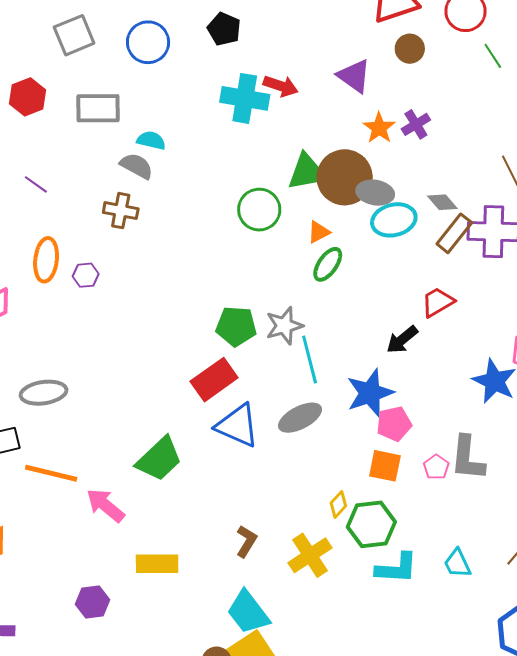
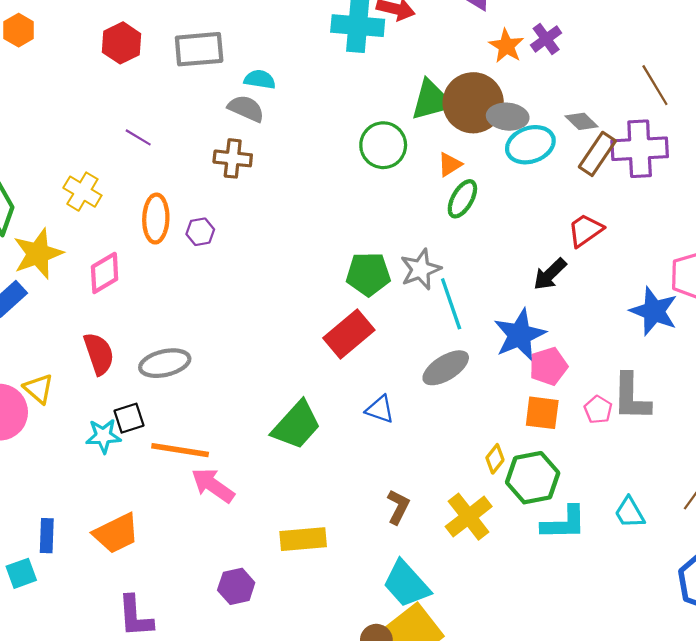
blue triangle: (237, 426) -> (380, 409), moved, size x0.6
pink arrow: (105, 505) -> (213, 485), moved

